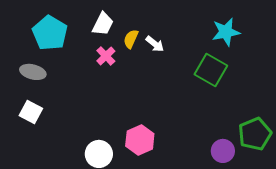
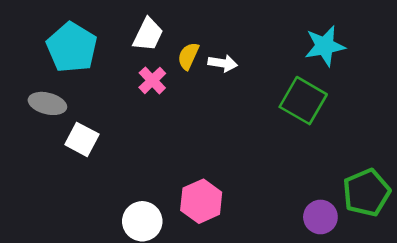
white arrow: (155, 44) -> (223, 63), turned -30
white square: (31, 112) -> (82, 139), moved

